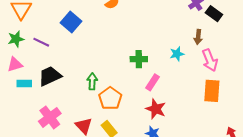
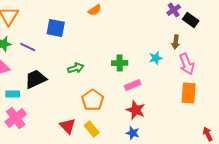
blue square: (71, 22) -> (56, 28), turned -30
green arrow: (92, 81) -> (76, 68), moved, turned 70
pink rectangle: (153, 82) -> (133, 85), turned 35
cyan rectangle: (24, 84) -> (13, 94), moved
pink cross: (50, 117) -> (16, 118), moved

